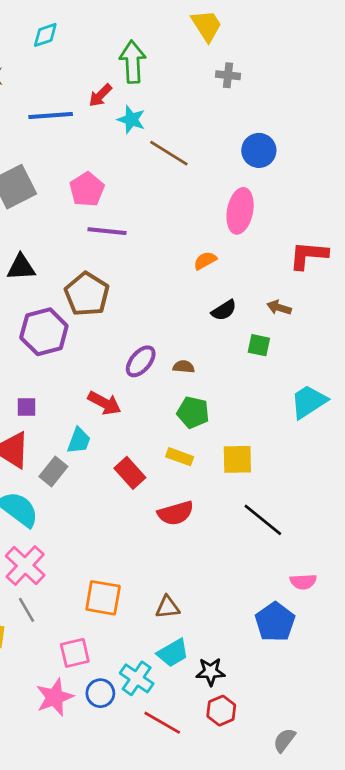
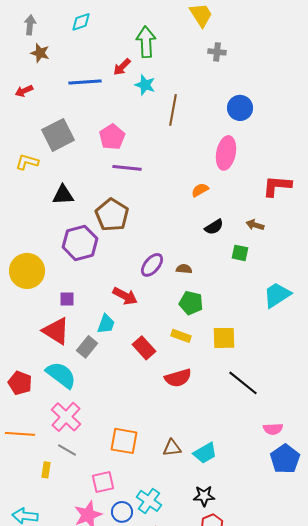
brown line: (169, 153) -> (173, 110), turned 68
gray line: (26, 610) -> (67, 450), turned -30
blue pentagon: (275, 622) -> (285, 459), moved
cyan trapezoid: (173, 653) -> (205, 453), moved

